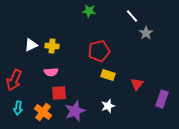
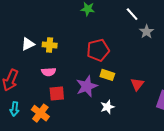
purple star: (75, 111) -> (87, 86), moved

